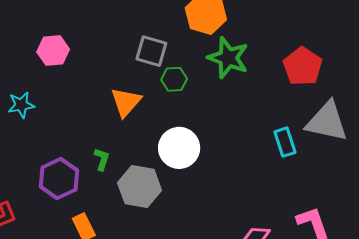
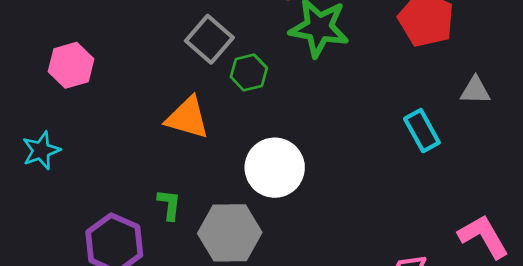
gray square: (151, 51) -> (209, 39), turned 36
orange triangle: (126, 102) -> (187, 118), turned -44
gray triangle: (327, 122) -> (475, 90), size x0.5

